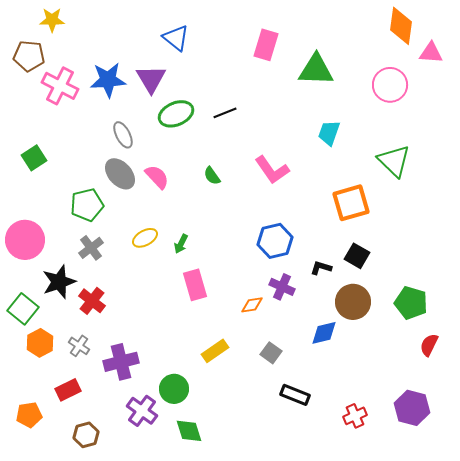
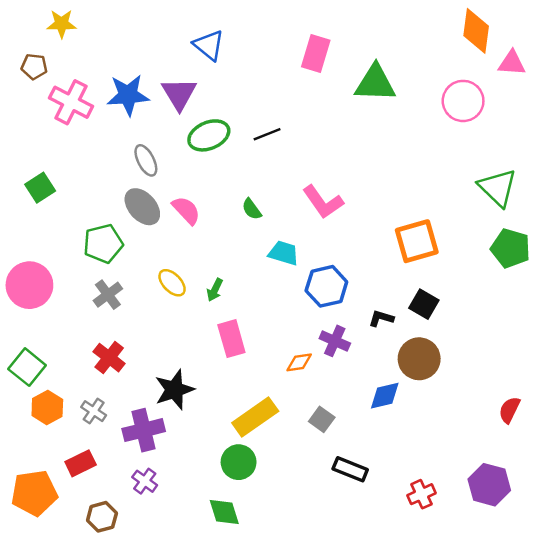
brown pentagon: (29, 56) -> (34, 67), size x0.7
cyan trapezoid: (329, 133) -> (284, 253), moved, turned 88
green triangle: (394, 161) -> (498, 188), moved
yellow ellipse: (145, 238) -> (172, 283), turned 75
black star: (59, 282) -> (174, 390), moved
green pentagon: (411, 303) -> (511, 248), moved
yellow rectangle: (215, 351) -> (255, 417), size x1.4
green circle: (174, 389) -> (239, 462), moved
purple cross: (142, 411) -> (145, 481), moved, size x0.7
orange pentagon: (29, 415) -> (34, 493), size x1.5

